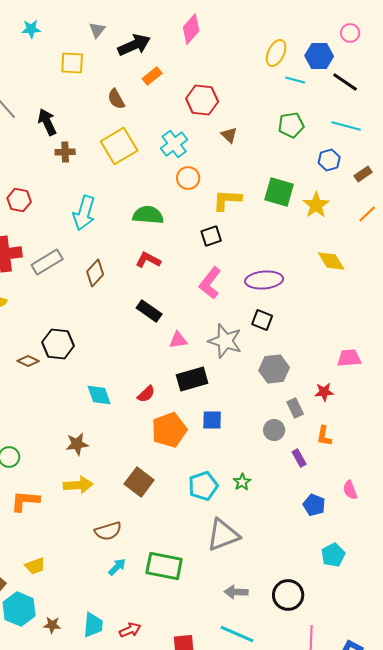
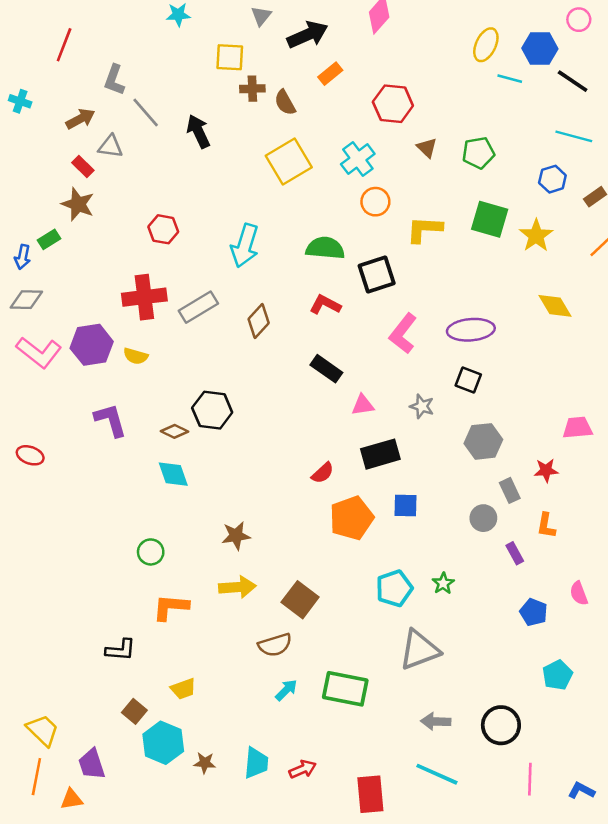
green pentagon: (291, 125) -> (478, 153), moved
brown cross: (65, 152) -> (252, 89), moved
black square: (211, 236) -> (377, 274), moved, size x1.4
gray star: (225, 341) -> (422, 406), size x0.6
cyan diamond: (99, 395) -> (173, 474), moved
brown square: (139, 482) -> (300, 600), moved

